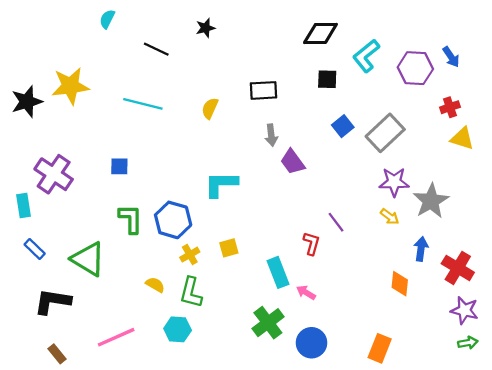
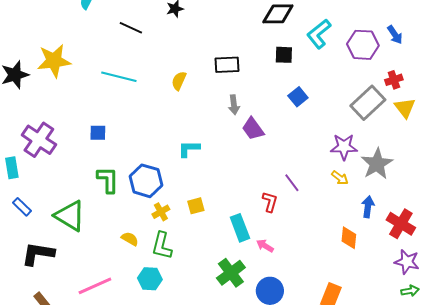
gray rectangle: (385, 133) -> (368, 103), moved
yellow triangle: (462, 138) -> (405, 108), turned 35
cyan L-shape: (221, 184) -> (189, 149), size x0.7

